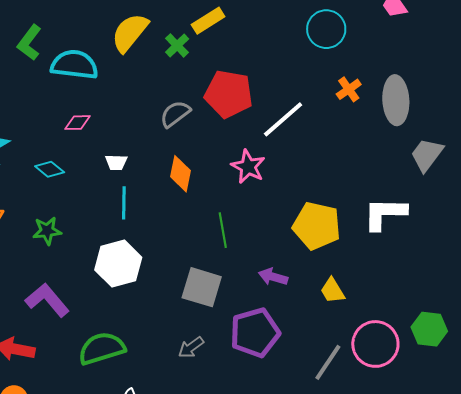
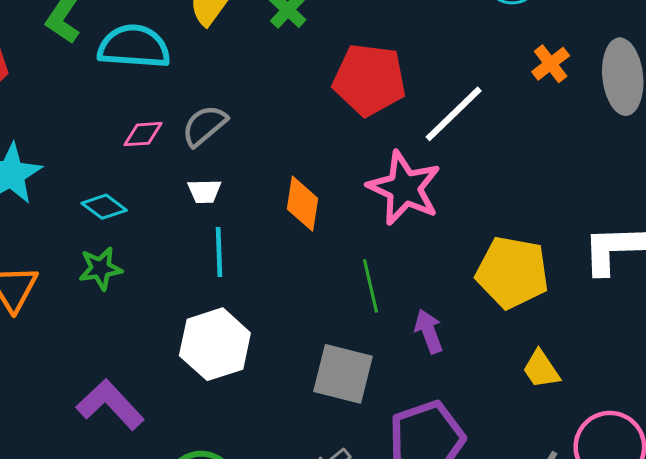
gray semicircle: (175, 114) -> (204, 126), moved
pink star: (248, 167) -> (404, 188), size x1.4
green star: (47, 231) -> (100, 268), moved
purple arrow: (273, 277) -> (429, 331), moved, turned 56

